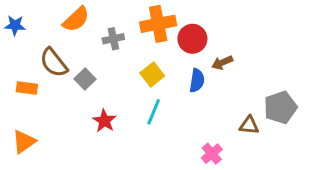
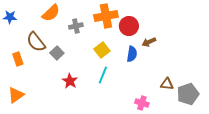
orange rectangle: (27, 88) -> (18, 59), turned 64
gray pentagon: (280, 107) -> (188, 94), moved
pink cross: (212, 154) -> (142, 103), turned -32

